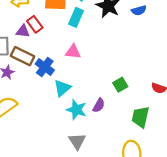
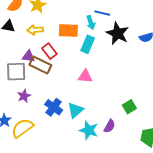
purple triangle: (23, 31) -> (28, 56), moved
brown rectangle: (22, 56) -> (40, 65), moved
blue cross: (45, 67) -> (54, 107), moved

